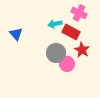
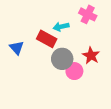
red rectangle: (71, 32) -> (47, 39), moved
blue triangle: (16, 34) -> (17, 48), moved

